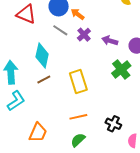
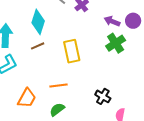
purple arrow: (110, 41) -> (112, 21), moved
orange line: (78, 117) -> (59, 85), moved
green semicircle: (78, 140) -> (57, 109), moved

